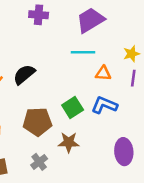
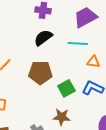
black semicircle: (24, 74) -> (43, 38), moved
brown pentagon: (37, 122) -> (40, 73), moved

